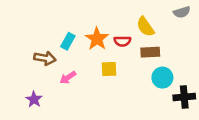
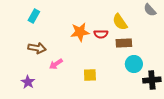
gray semicircle: (182, 12) -> (150, 10), turned 64
orange star: (97, 39) -> (80, 32), turned 30
cyan rectangle: (68, 41) -> (34, 16), moved
yellow square: (109, 69) -> (90, 75), moved

